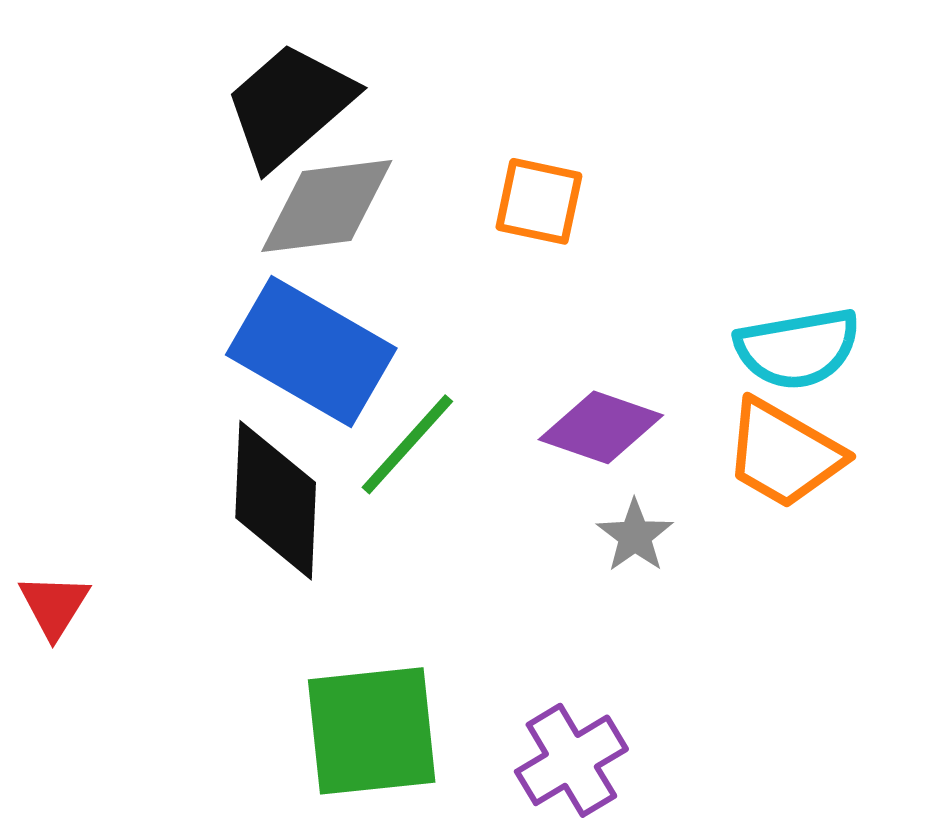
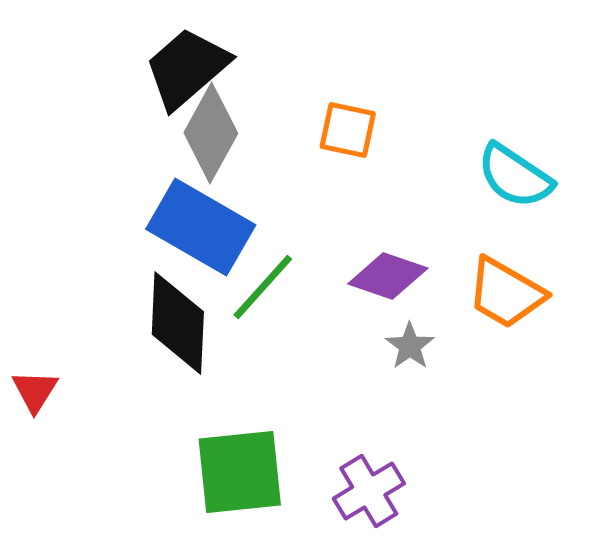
gray diamond: (327, 206) -> (211, 133), turned -54
cyan semicircle: (798, 348) -> (515, 176), moved, turned 44

